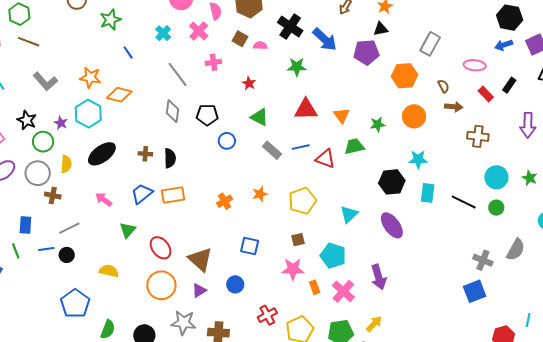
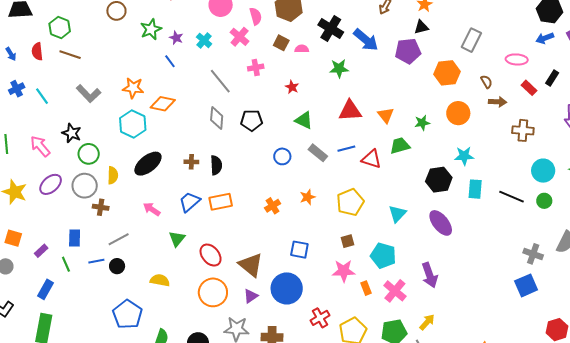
purple star: (61, 123) -> (176, 38), moved
blue circle: (227, 141) -> (282, 156), moved
blue circle: (235, 284) -> (287, 288), size x1.8

